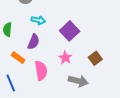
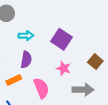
orange rectangle: (18, 58) -> (14, 80), turned -48

